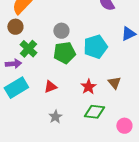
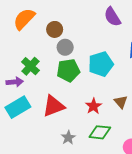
brown circle: (15, 27) -> (55, 29), moved
red triangle: (50, 87) -> (54, 106), size x1.6
gray star: (55, 117) -> (68, 138), moved

